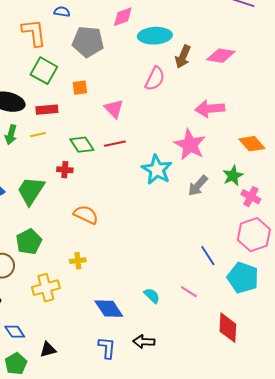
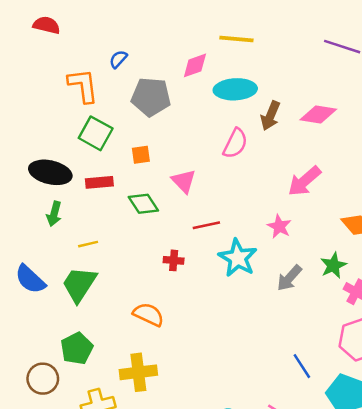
blue semicircle: (62, 12) -> (118, 59), turned -56
pink arrow: (210, 109) -> (304, 181), turned -36
yellow line: (38, 135) -> (88, 244), moved
red line: (115, 144) -> (206, 225), moved
green diamond: (82, 145) -> (143, 204), moved
pink star: (190, 145) -> (279, 226), size x0.6
red cross: (65, 170) -> (174, 260), moved
yellow cross: (78, 261) -> (138, 372), size x1.8

